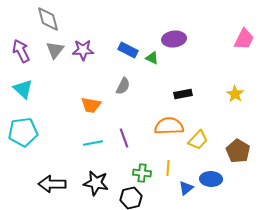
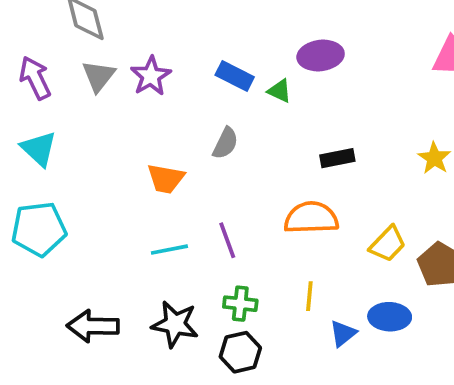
purple star: (83, 50) -> (151, 76), turned -30
yellow trapezoid: (198, 140) -> (388, 244), moved
green cross: (142, 173) -> (240, 304), moved

